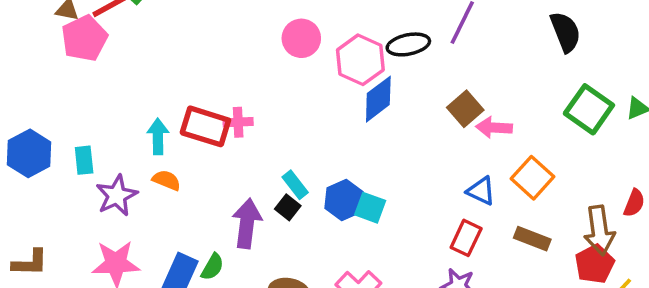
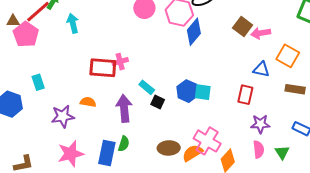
cyan arrow: (158, 136) -> (73, 23), moved
cyan rectangle: (84, 160) -> (38, 82), moved
cyan rectangle: (295, 185) -> (147, 87), moved
purple star: (117, 195) -> (63, 116), turned 30
purple arrow: (247, 223) -> (124, 108), moved
red rectangle: (466, 238) -> (245, 95), moved

